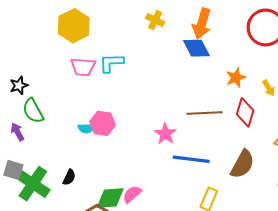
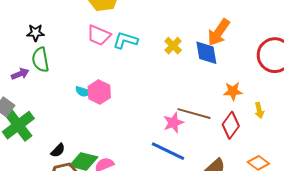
yellow cross: (155, 20) -> (173, 46), moved
purple arrow: (17, 132) -> (20, 74), turned 78
pink star: (165, 134) -> (173, 123), moved
black semicircle: (69, 177) -> (58, 150), moved

